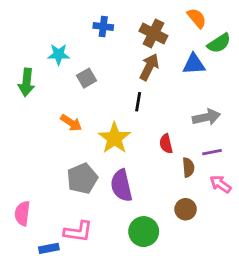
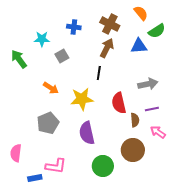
blue cross: (103, 26) -> (74, 27), moved
green arrow: (27, 82) -> (19, 59), turned 138
yellow star: (114, 138) -> (82, 99), turned 30
red semicircle: (166, 144) -> (119, 103), size x1.5
gray pentagon: (82, 179) -> (48, 123), moved
brown circle: (186, 209) -> (133, 150), size x1.5

